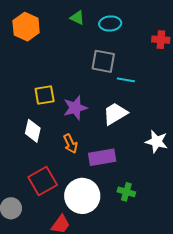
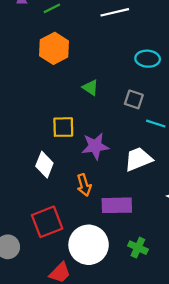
green triangle: (77, 18) -> (90, 87), moved
gray square: (103, 61) -> (134, 99), size x0.7

